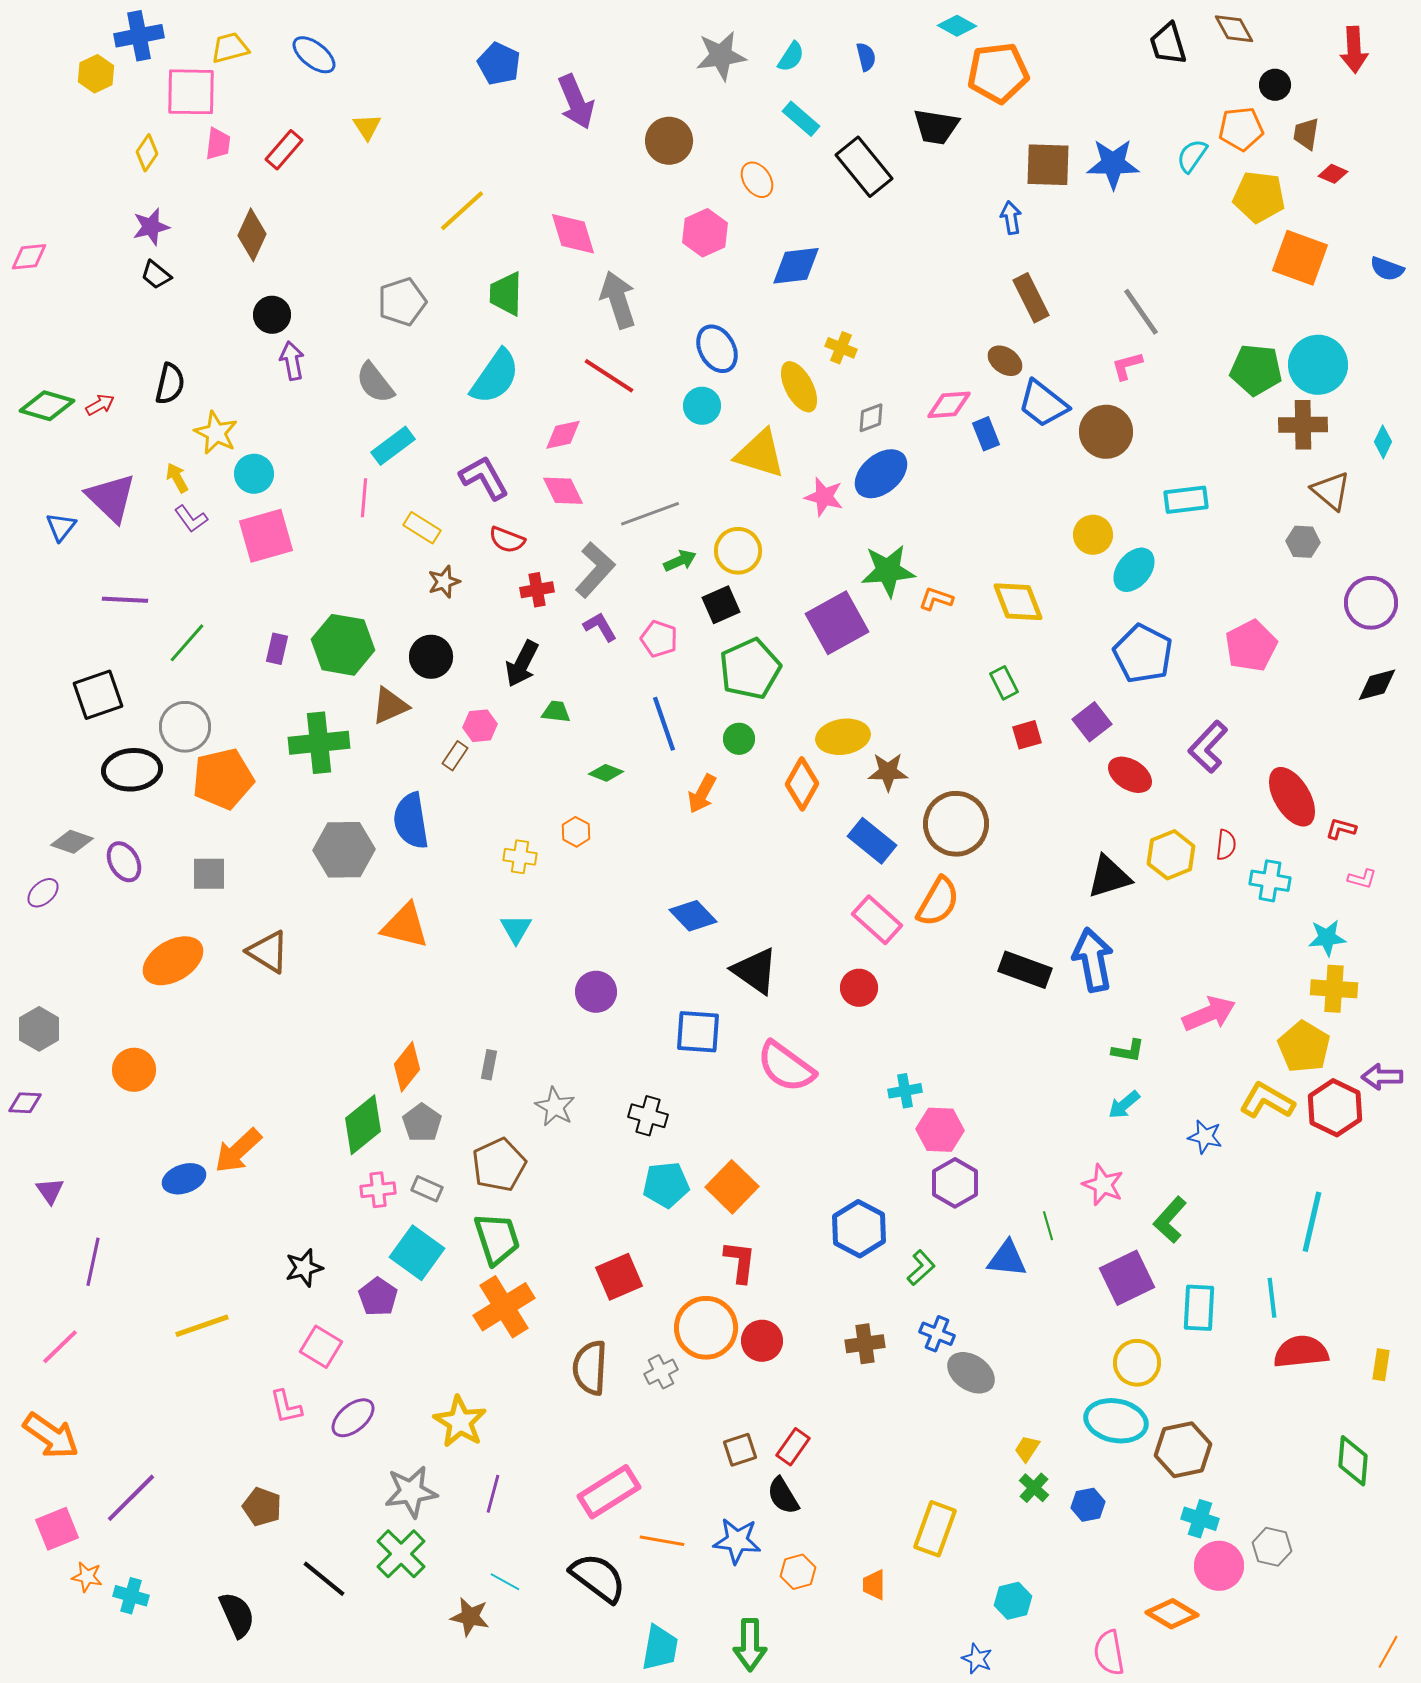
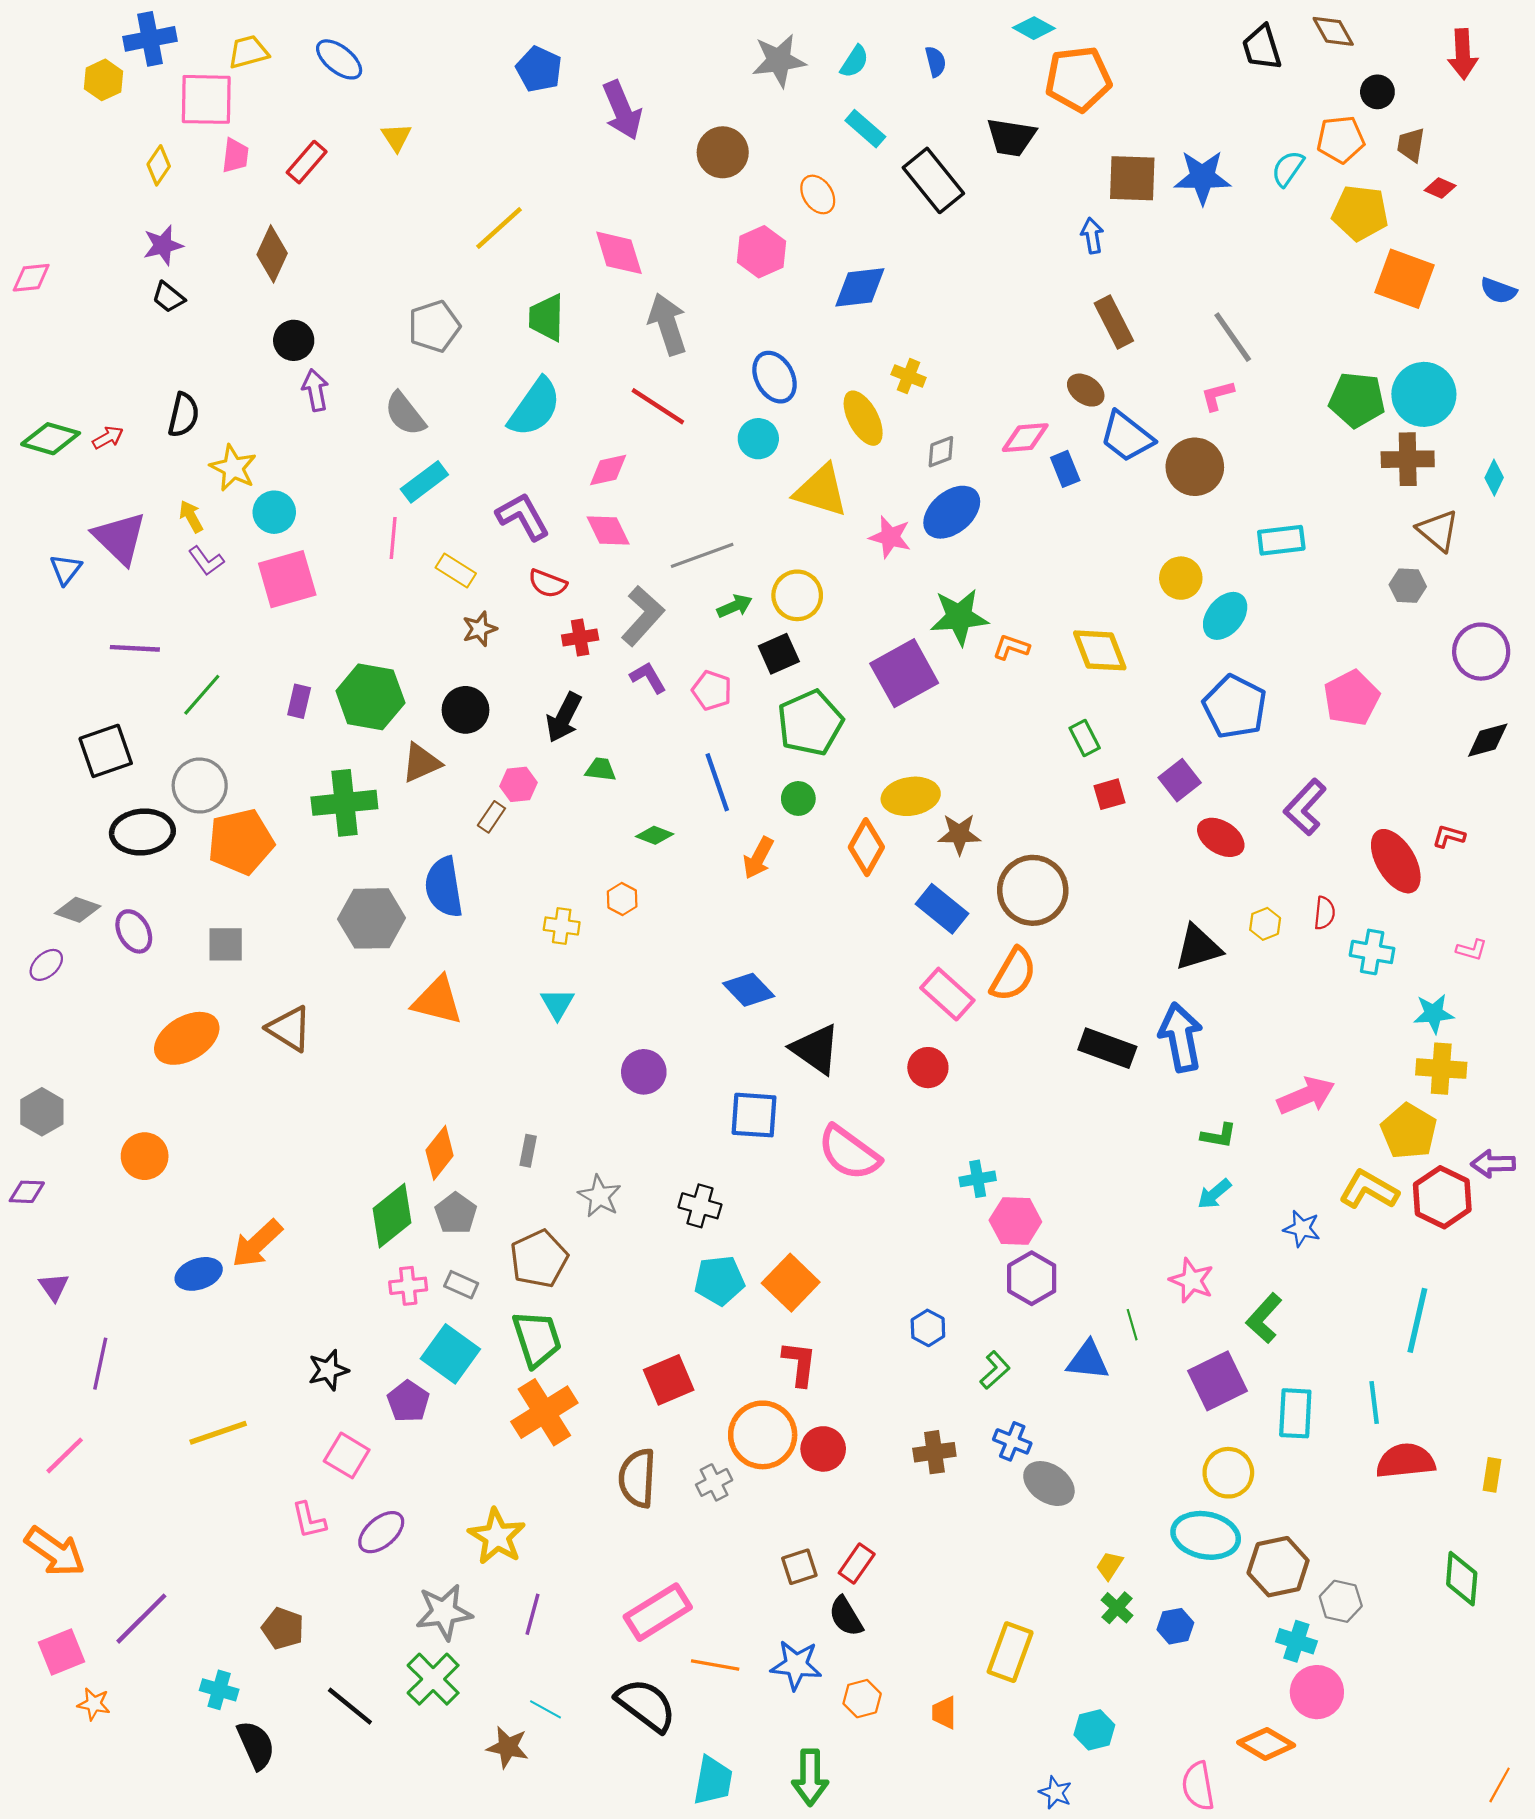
red L-shape: (1341, 829) -> (1449, 836), moved
yellow hexagon: (1171, 855) -> (1265, 924), size x0.6
blue hexagon: (859, 1229) -> (928, 1328), size x0.6
gray hexagon: (1272, 1547) -> (1341, 1601), moved
cyan cross: (131, 1596) -> (219, 1690), moved

